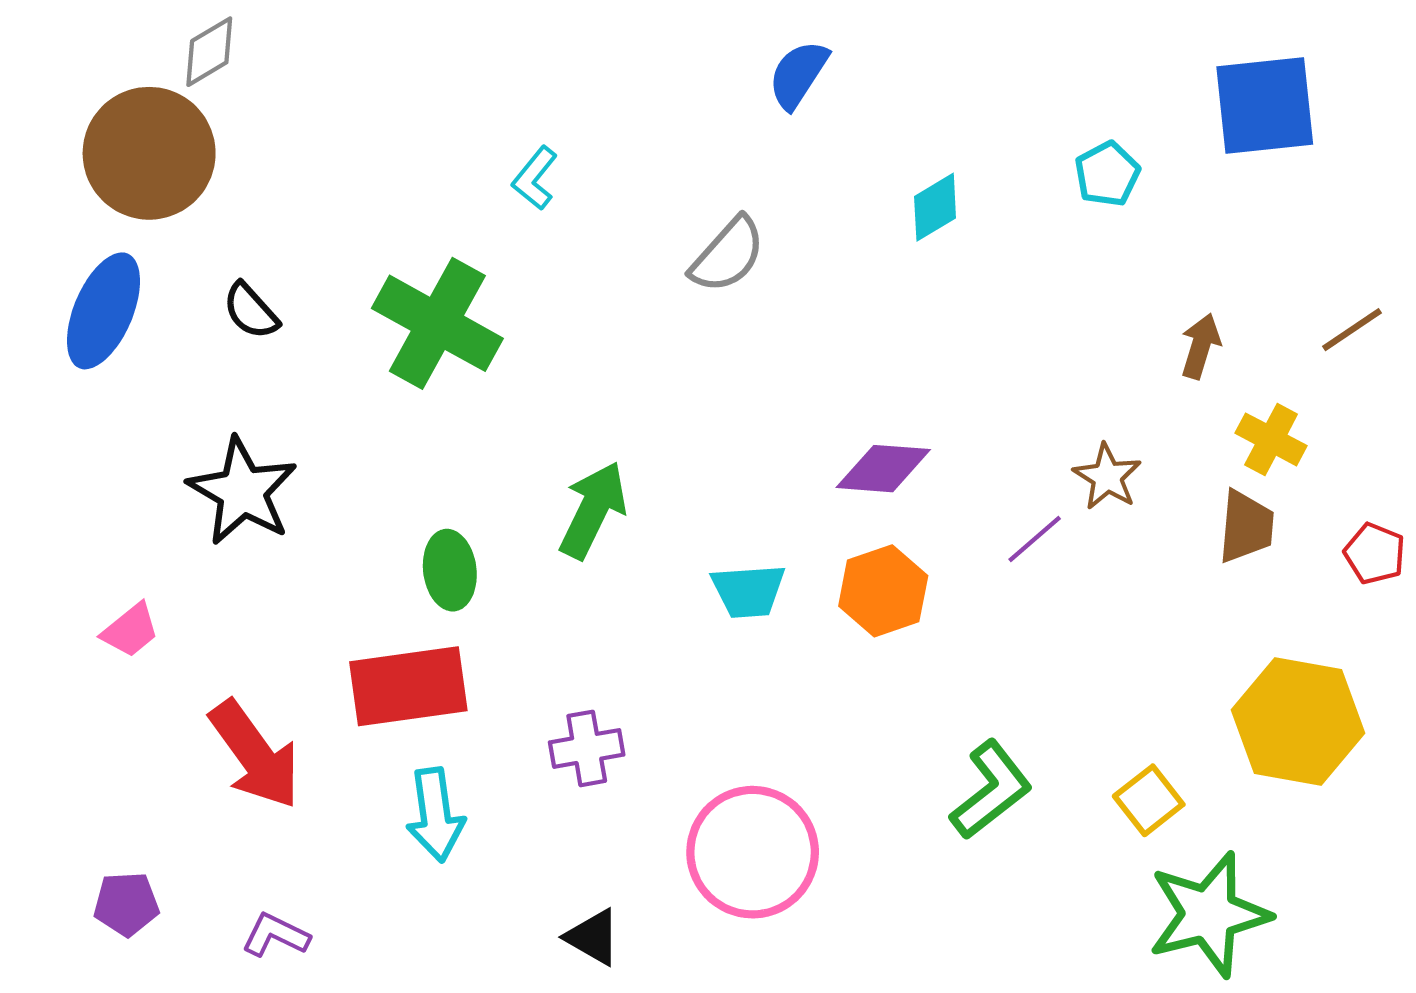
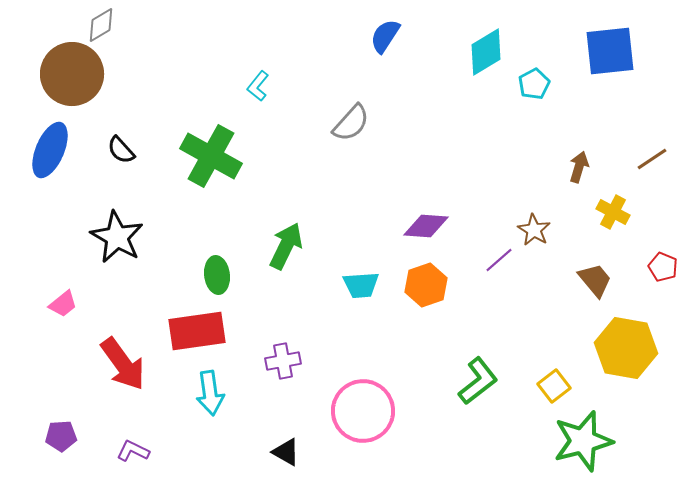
cyan diamond: (935, 207) -> (486, 52), moved, size x1.4
brown trapezoid: (1246, 527) -> (595, 280), moved, turned -45

